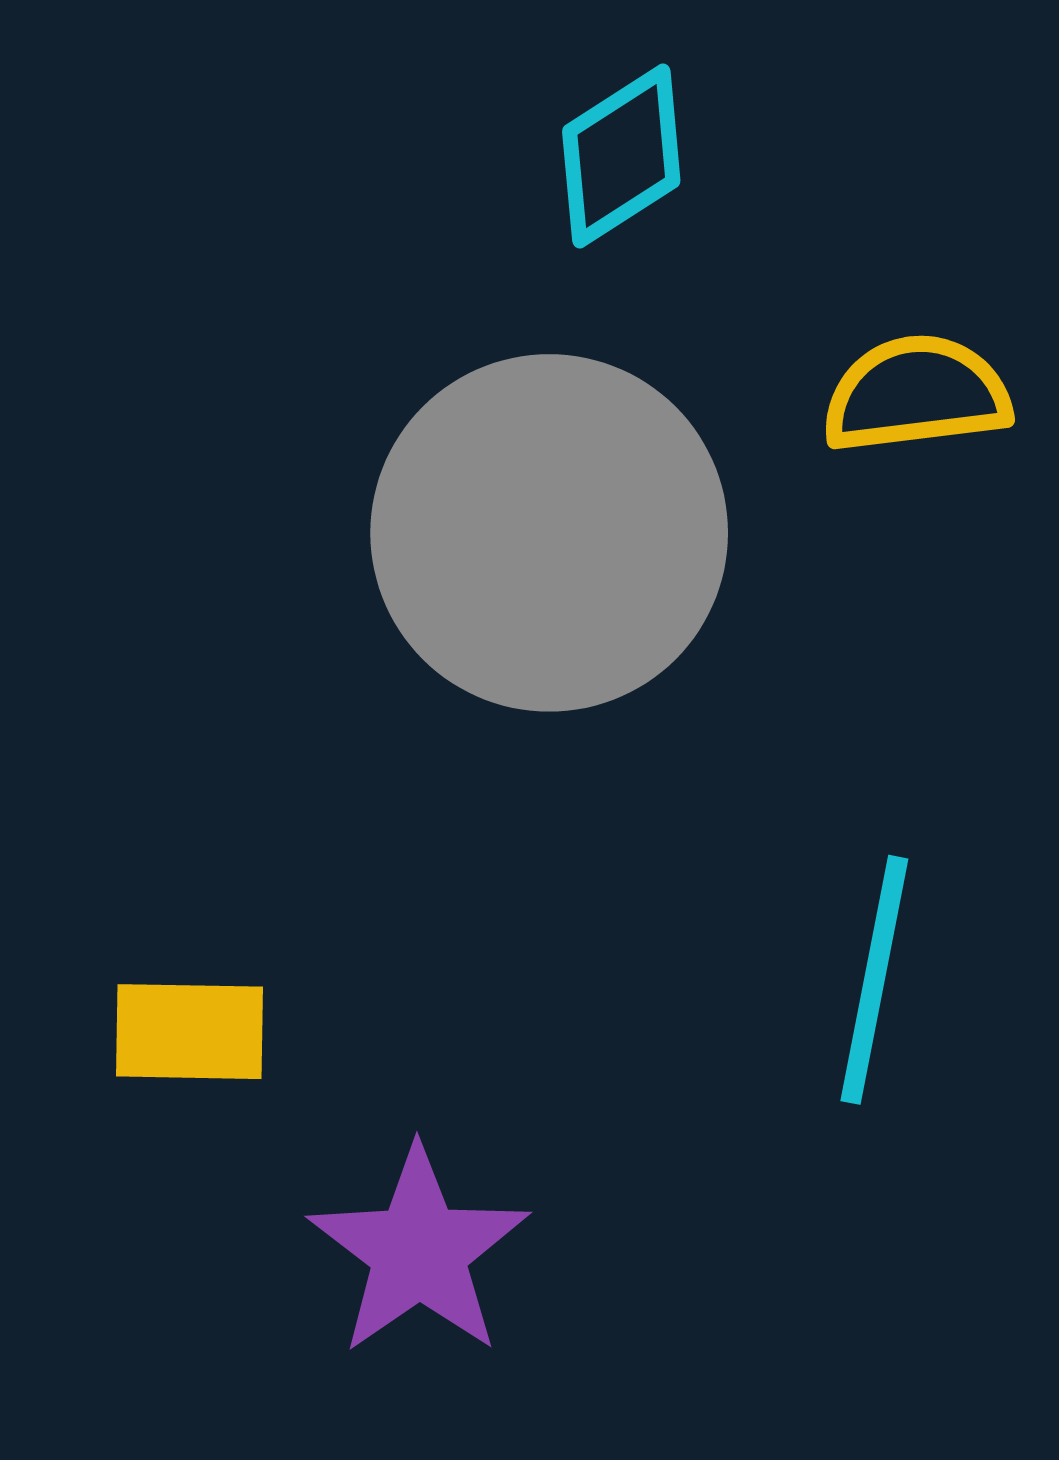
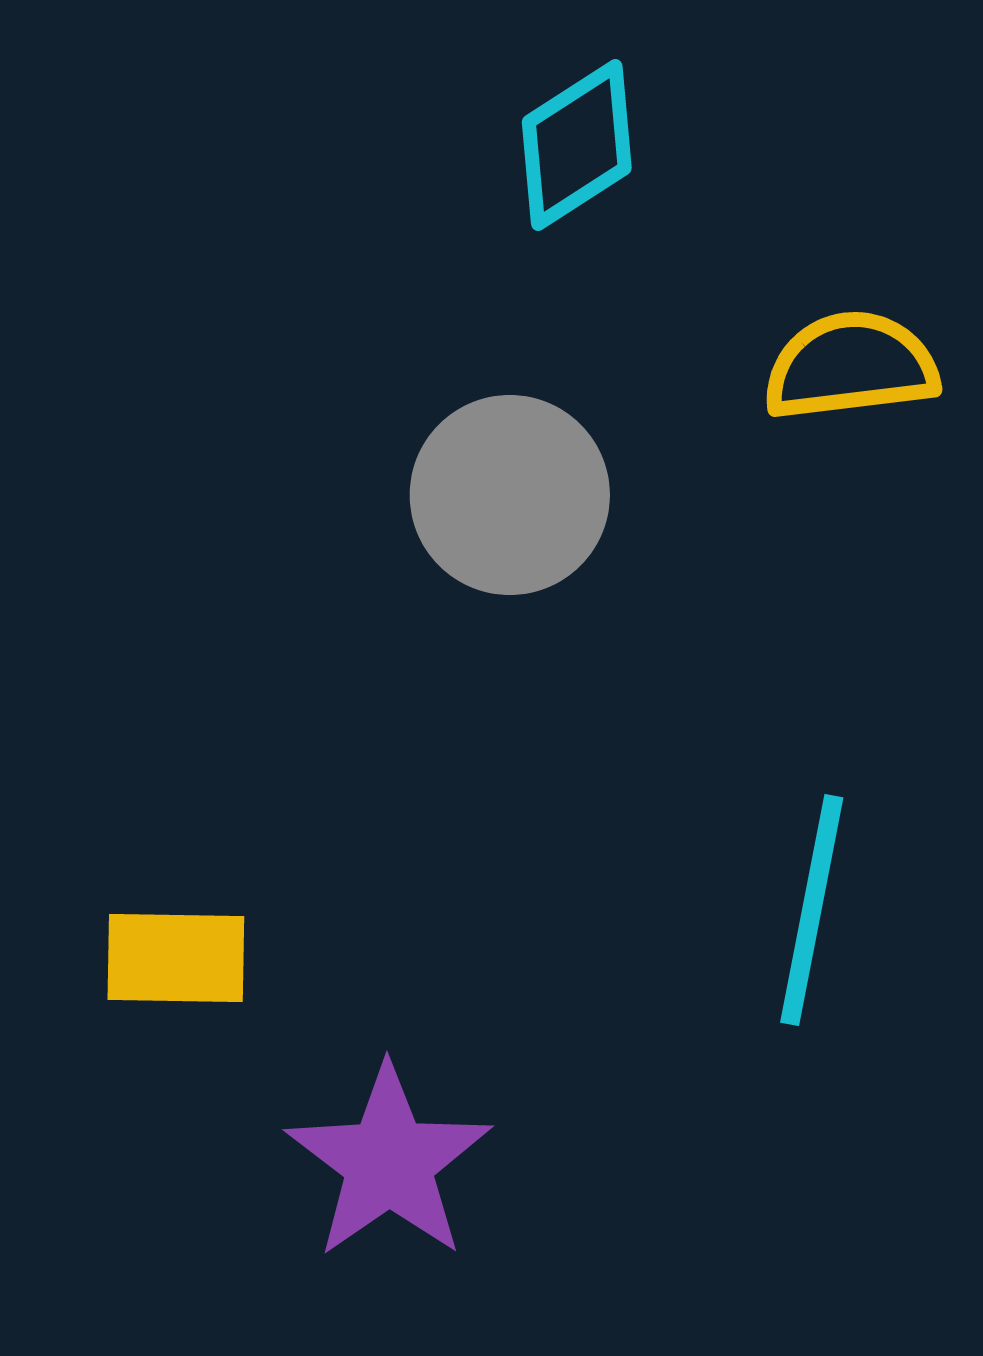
gray circle: (549, 533) -> (510, 495), size x0.6

